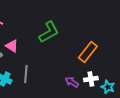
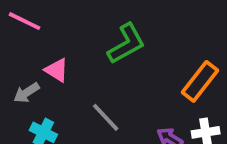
gray line: (26, 74) -> (106, 117), moved, turned -48

